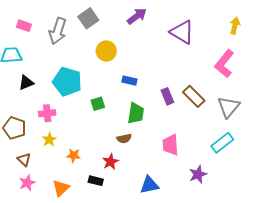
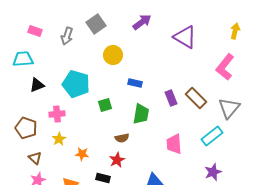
gray arrow: (58, 31) -> (67, 36), size x0.7
brown semicircle: (124, 139) -> (122, 138), moved
cyan rectangle: (222, 143) -> (212, 136), moved
purple star: (198, 174) -> (213, 172), moved

